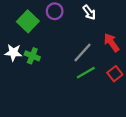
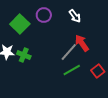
red arrow: (112, 42) -> (82, 43), moved

